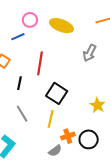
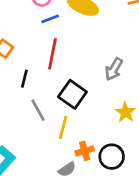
blue line: (18, 37) -> (50, 19), moved
gray arrow: (89, 53) -> (114, 69), moved
gray line: (22, 114) -> (38, 110), moved

